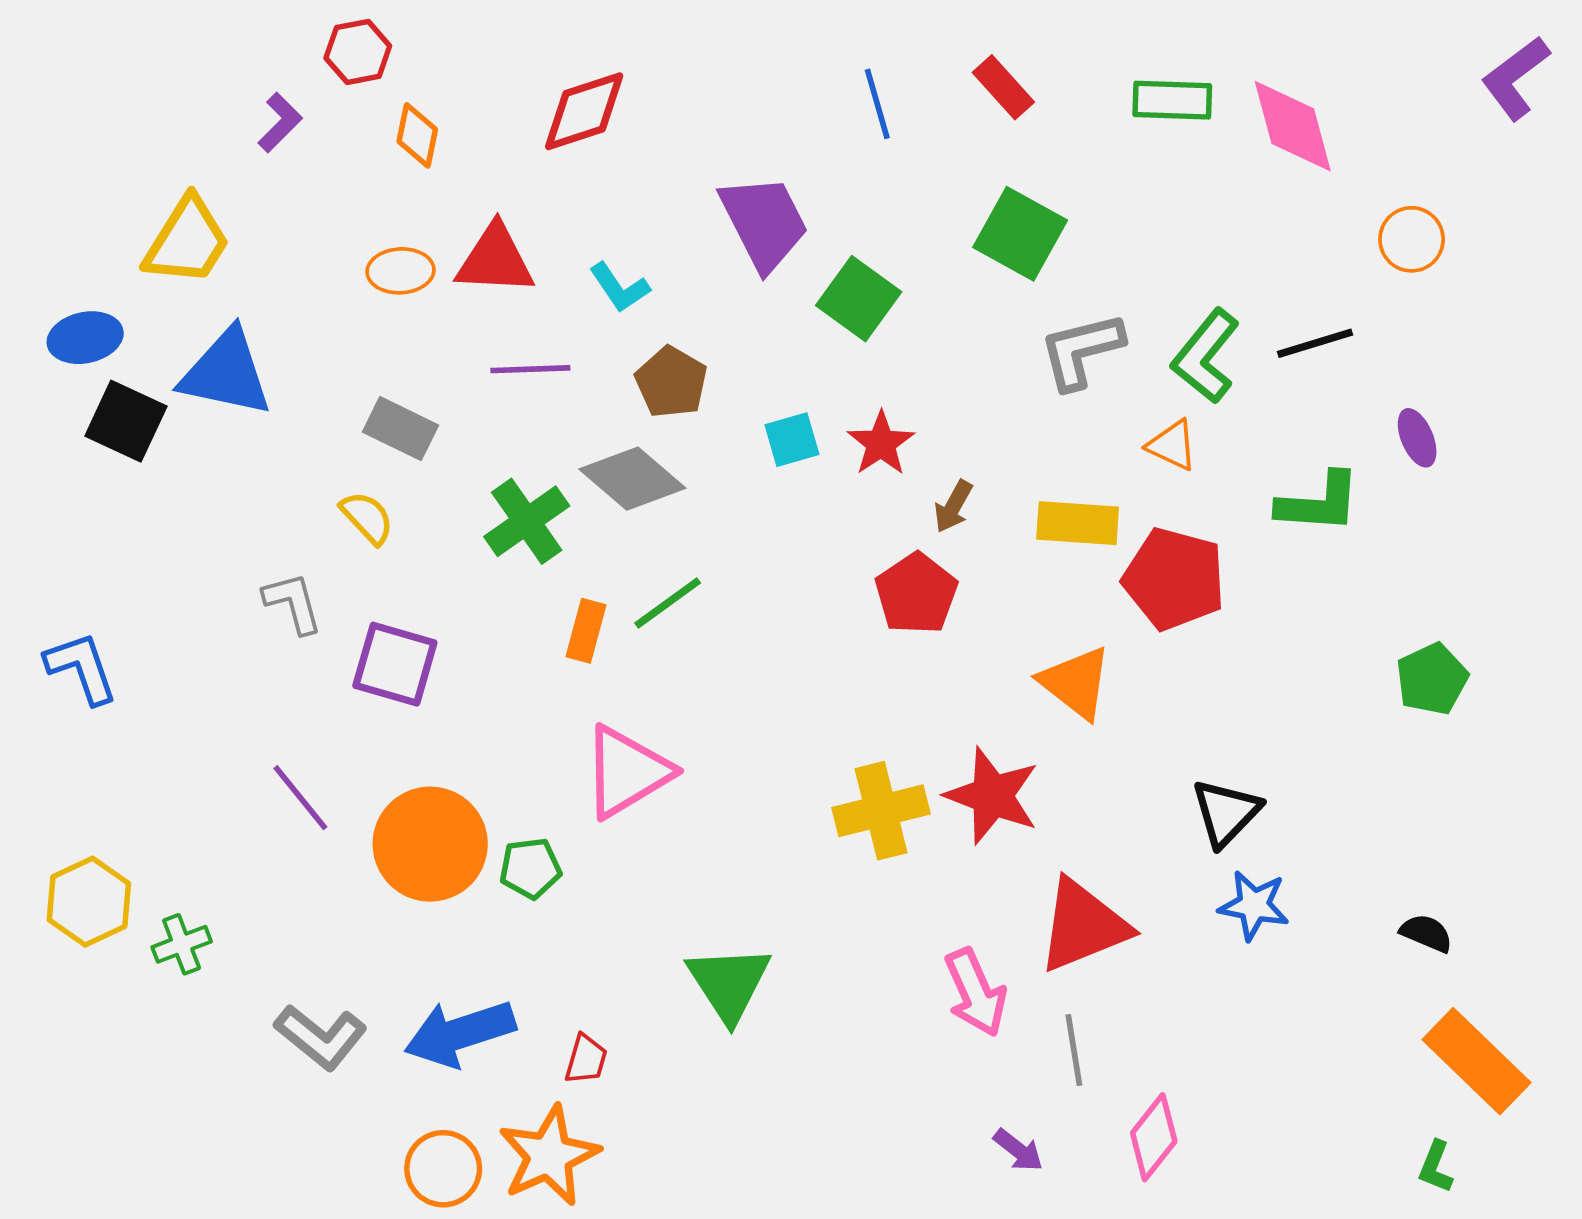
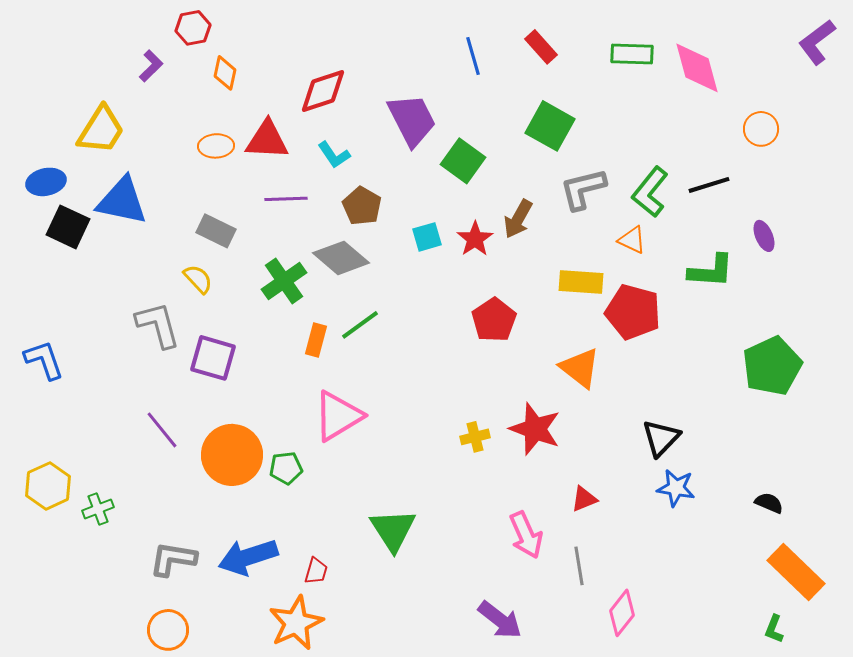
red diamond: (584, 111) -> (323, 91), moved
brown arrow: (953, 506) -> (518, 219), moved, size x1.4
gray L-shape: (293, 603) -> (158, 325), size x1.4
green pentagon: (1432, 679) -> (772, 366), size x1.5
yellow cross: (881, 811) -> (475, 437), size x0.6
red triangle: (1083, 926) -> (584, 499), size x0.5
gray L-shape: (321, 1037) -> (173, 559), turned 150
purple arrow: (1018, 1150) -> (500, 620), moved, size x1.6
orange circle: (443, 1169) -> (168, 630), moved

